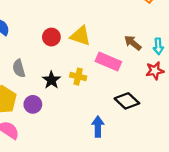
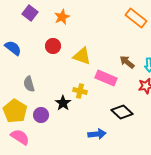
red circle: (51, 37) -> (53, 46), moved
black star: (51, 80) -> (63, 103), moved
blue arrow: (98, 126) -> (97, 134), turned 84

